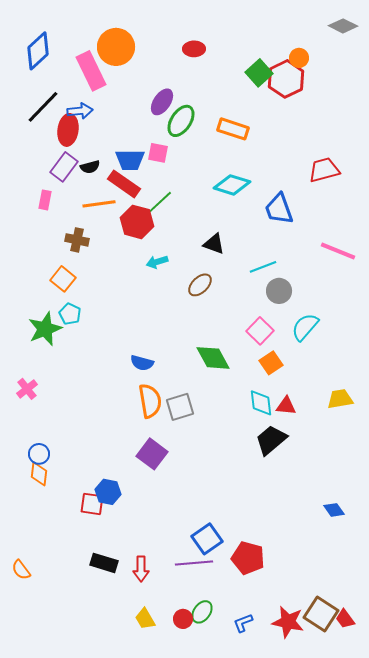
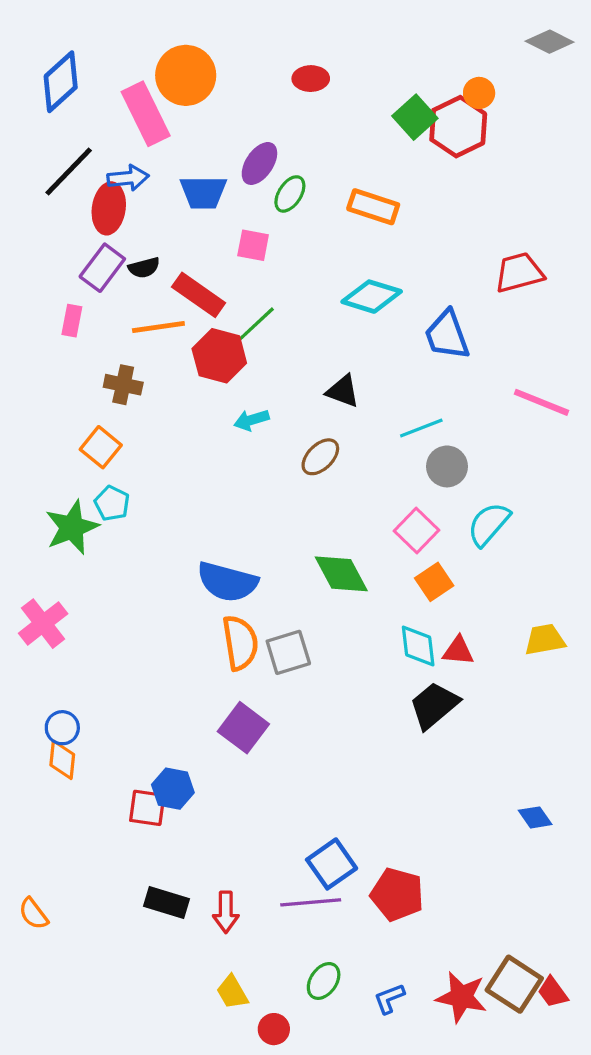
green ellipse: (181, 121) -> (290, 194), size x0.7
blue trapezoid: (130, 160) -> (203, 192), moved
blue semicircle: (142, 363) -> (227, 582), size x1.6
pink cross: (27, 389) -> (43, 624), size x1.4
red circle: (183, 619) -> (274, 1029), moved

